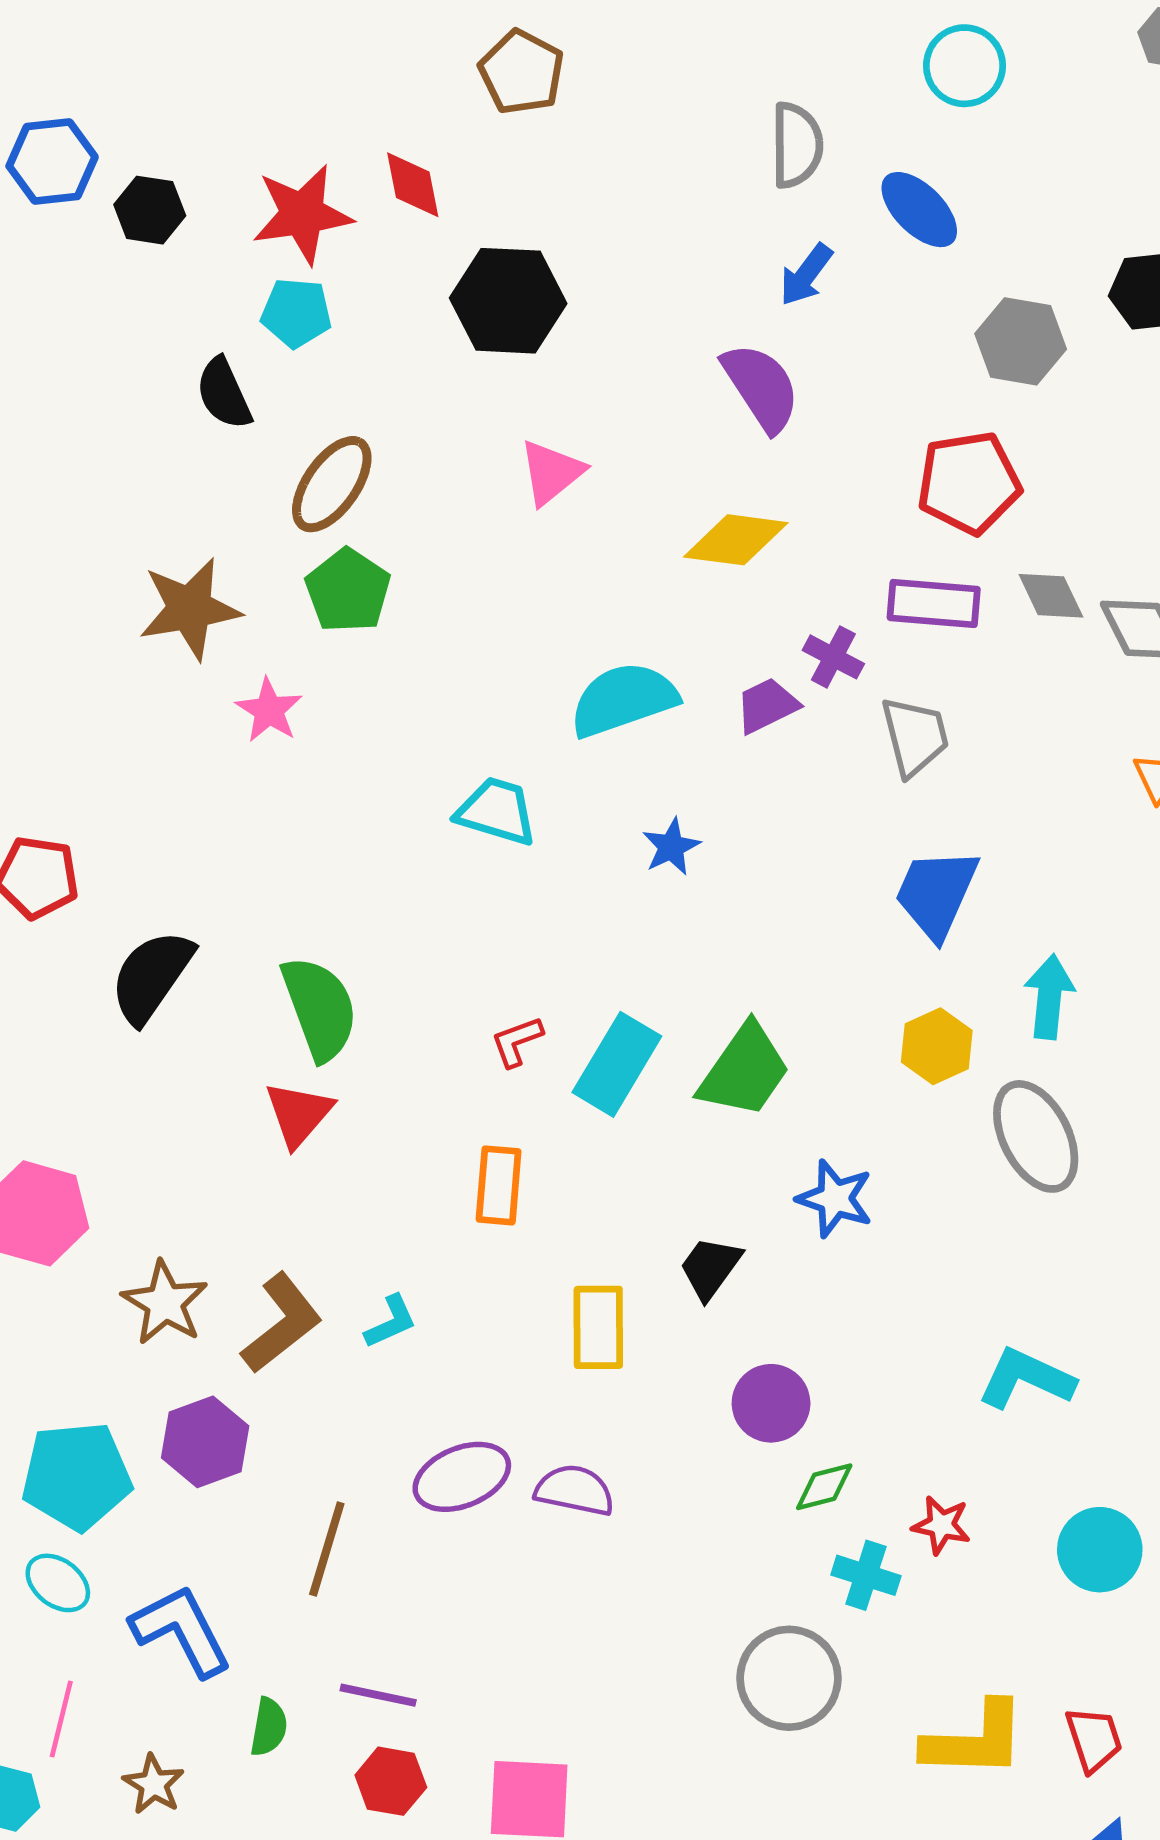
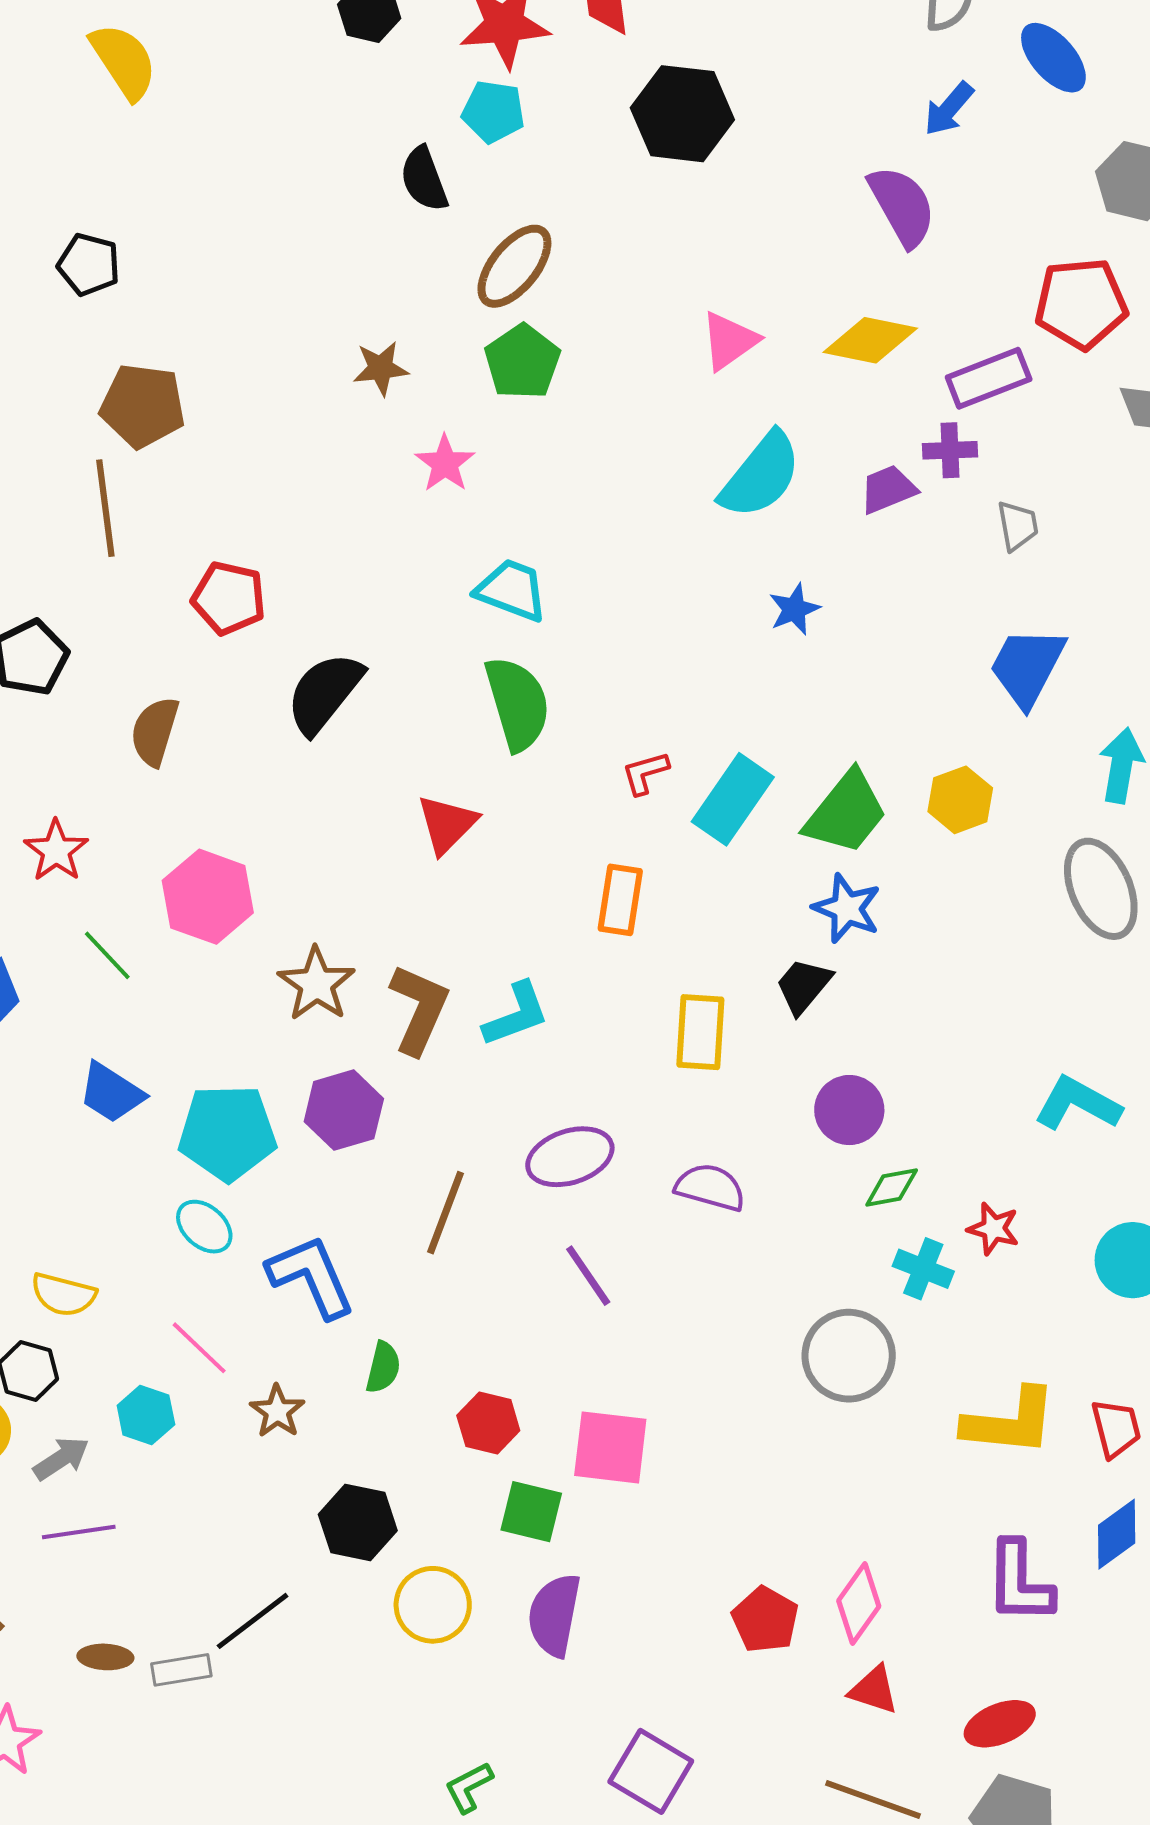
pink triangle: (551, 472) -> (729, 341), moved
purple rectangle: (934, 603) -> (989, 378), moved, turned -30
brown star: (190, 609) -> (381, 368), size x0.6
purple cross: (833, 657) -> (950, 450), turned -34
cyan semicircle: (623, 700) -> (761, 475), turned 144
gray trapezoid: (915, 736) -> (1018, 526), size x0.7
cyan trapezoid: (497, 811) -> (512, 590), moved
green semicircle: (320, 1008) -> (517, 704), moved
yellow hexagon: (937, 1046) -> (960, 800), moved
blue star: (835, 1199) -> (847, 908), moved
cyan L-shape: (391, 1322) -> (516, 1014), size x1.4
brown L-shape: (282, 1323) -> (419, 1009), turned -32
purple semicircle: (575, 1490) -> (710, 1187), moved
purple line: (378, 1695) -> (588, 1276), moved, turned 40
pink line: (61, 1719) -> (199, 1348), turned -64

